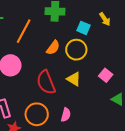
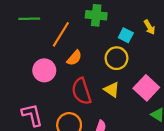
orange semicircle: (53, 48) -> (74, 58), moved
pink square: (106, 75) -> (146, 88), size x1.6

